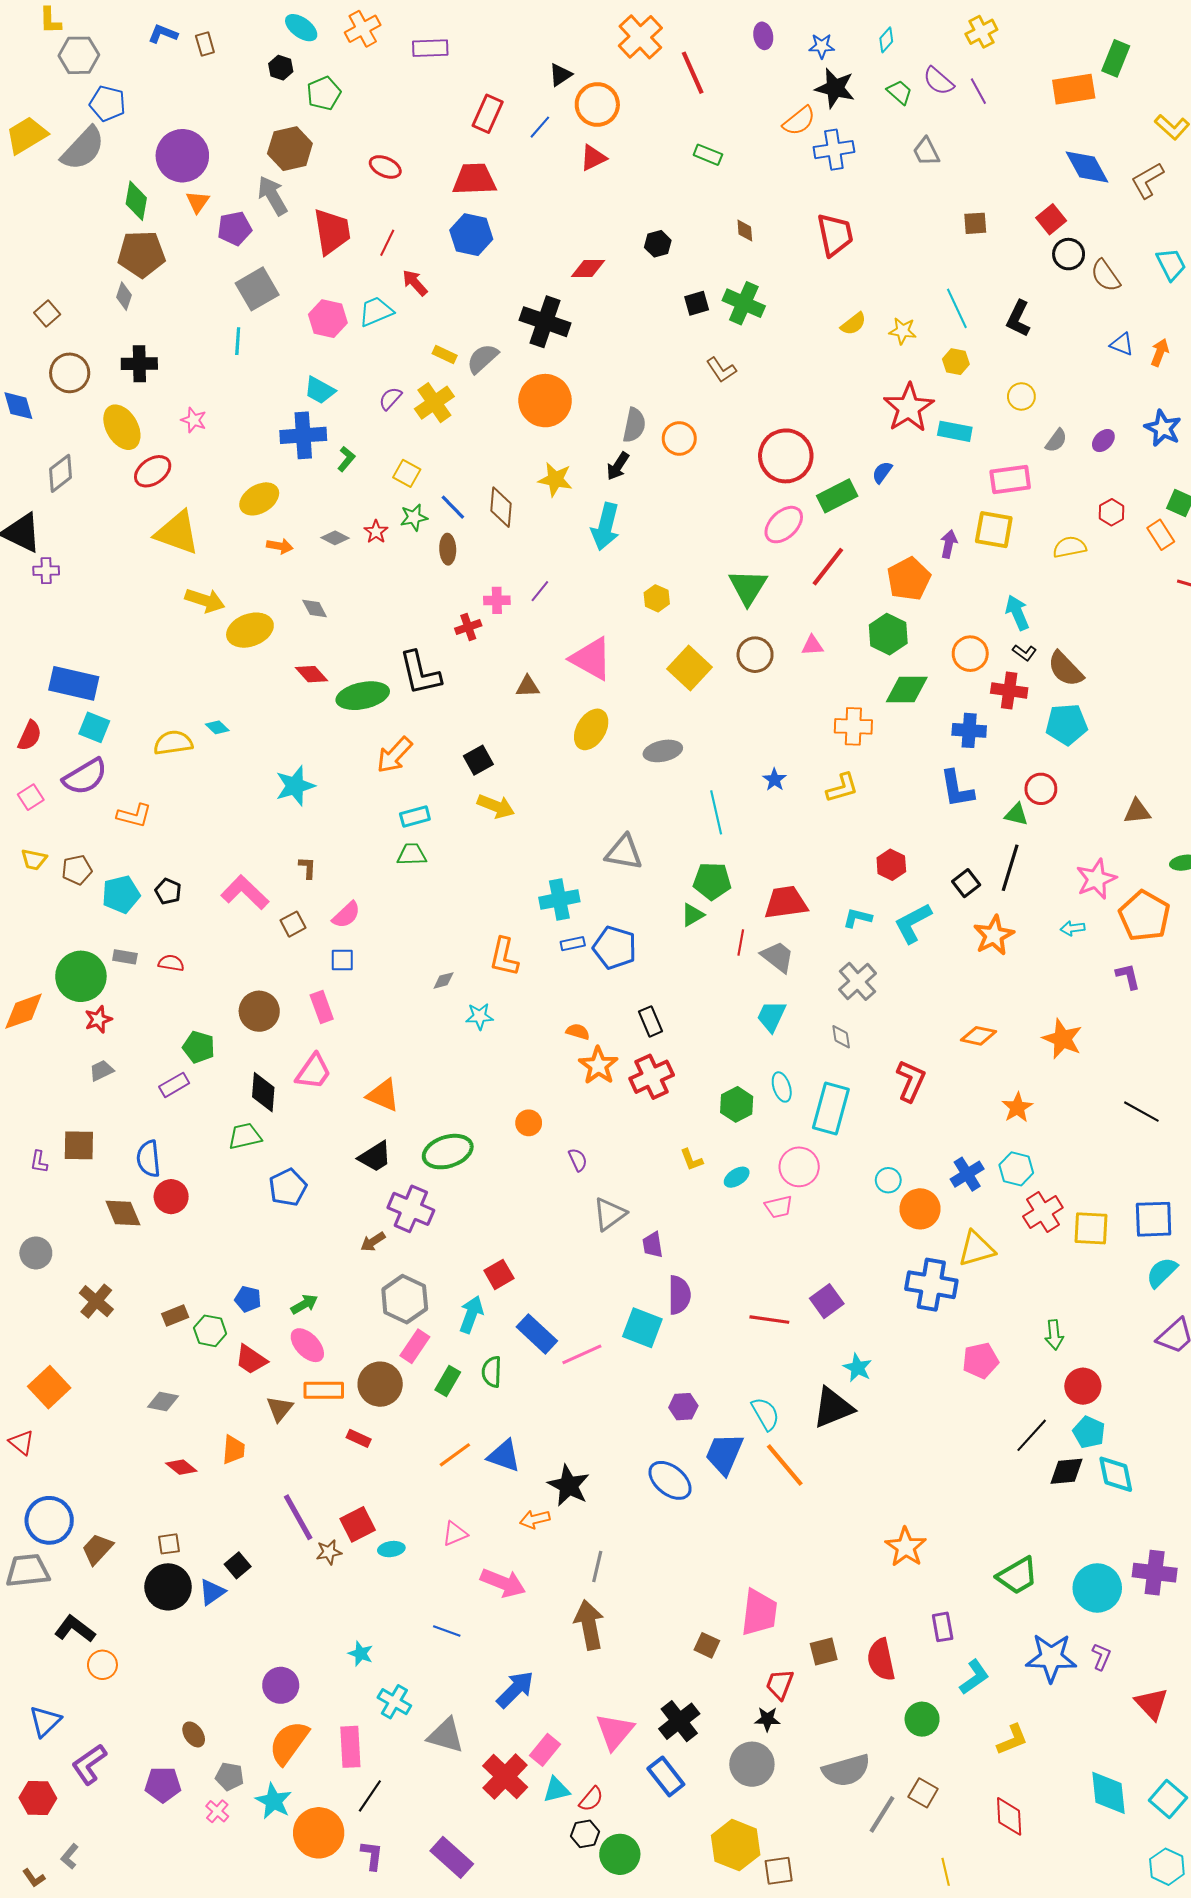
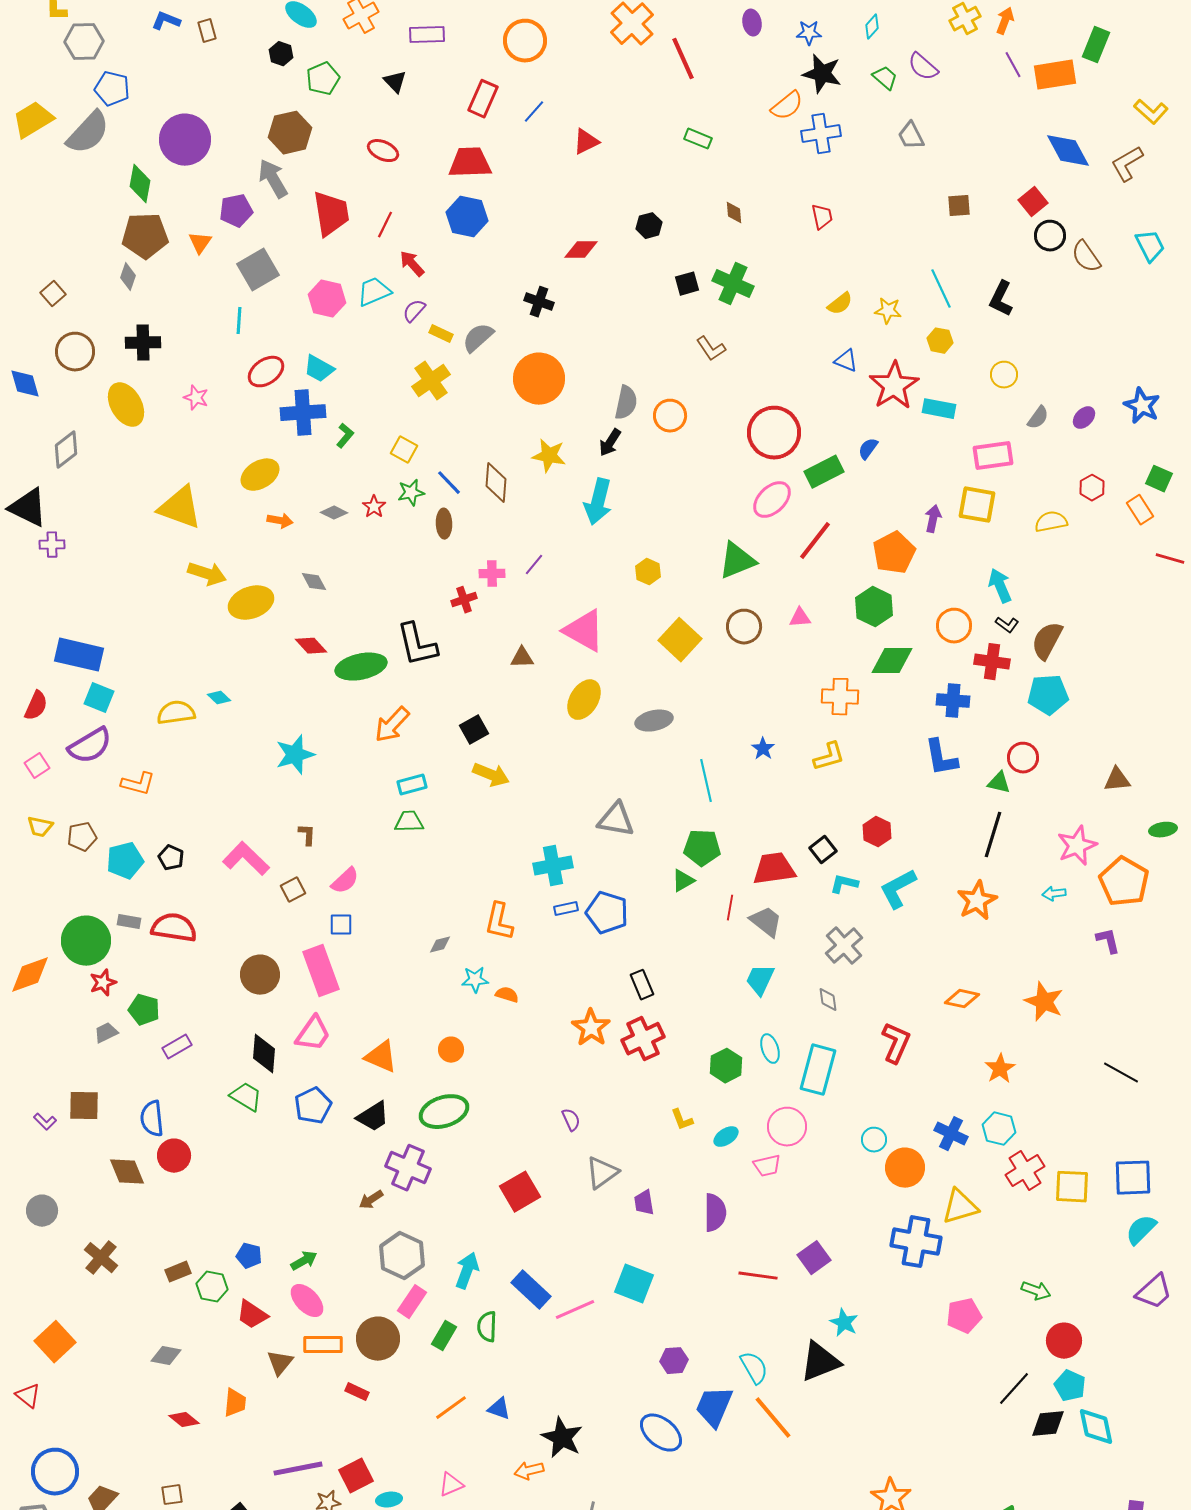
black triangle: (560, 75) -> (395, 82), moved, turned -40
purple line: (978, 91) -> (1013, 65), moved
orange circle: (597, 104) -> (525, 41), moved
orange triangle: (198, 202) -> (200, 243), moved
red trapezoid: (835, 235) -> (822, 217), size x0.6
black cross: (545, 322) -> (539, 302), size x0.6
blue triangle: (1122, 344) -> (846, 361), moved
orange arrow: (1160, 352) -> (1005, 21), moved
purple semicircle: (390, 399) -> (414, 311), moved
red ellipse: (153, 471) -> (266, 372), moved
green triangle: (748, 587) -> (737, 561), turned 36
brown semicircle: (1065, 669) -> (1047, 641), turned 72
black square: (966, 883) -> (823, 850), moved
red semicircle: (171, 963) -> (174, 928), size x1.8
pink rectangle: (322, 1007) -> (321, 971), size x1.6
orange semicircle: (578, 1032) -> (507, 995), moved
green pentagon: (199, 1047) -> (144, 1010), moved
orange circle: (529, 1123) -> (451, 1050), moved
green trapezoid: (245, 1136) -> (246, 1097), turned 44
purple L-shape: (39, 1162) -> (45, 1122), turned -55
blue cross: (967, 1174) -> (951, 1134), turned -32
blue pentagon: (288, 1187) -> (313, 1106), moved
red square: (499, 1274) -> (520, 1192), moved, size x1.4
purple semicircle: (679, 1295) -> (715, 1213), moved
green arrow: (1054, 1335) -> (1036, 1291), turned -64
blue triangle: (504, 1456) -> (499, 1409), size x0.7
purple line: (298, 1517) -> (298, 1469), turned -72

